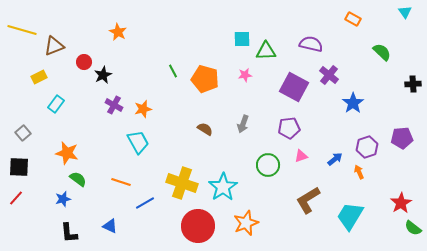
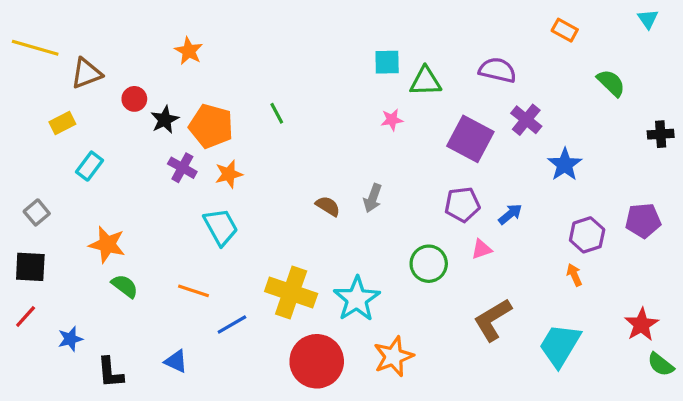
orange pentagon: (205, 79) -> (211, 126), moved
gray arrow: (243, 124) -> (373, 198), moved
blue arrow: (335, 159) -> (510, 214), moved
blue star: (63, 199) -> (70, 339), moved

